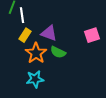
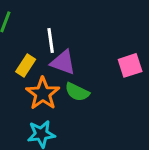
white line: (22, 15) -> (51, 41), moved

